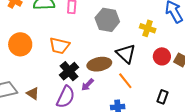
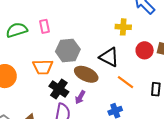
gray hexagon: (107, 20) -> (68, 50), moved
brown ellipse: (99, 64) -> (86, 74), turned 50
orange line: (125, 81) -> (126, 82), moved

